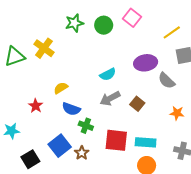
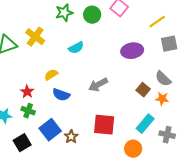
cyan semicircle: (108, 74) -> (76, 48), moved
gray semicircle: (167, 81) -> (163, 79), moved
brown square: (137, 104) -> (143, 90), moved
green cross: (86, 126) -> (28, 111), moved
cyan rectangle: (146, 142) -> (145, 124), moved, turned -54

